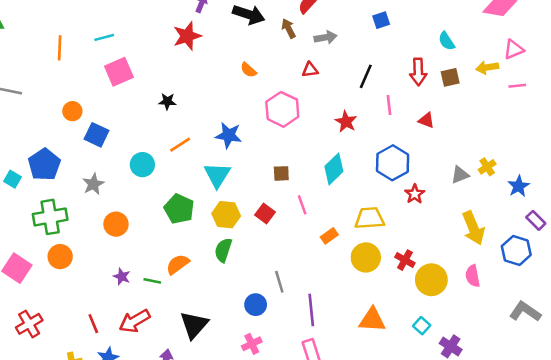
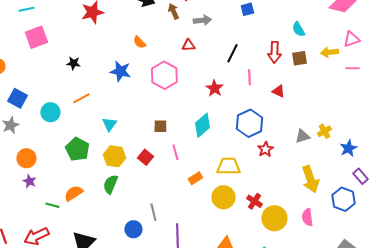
blue square: (97, 135) -> (17, 98), moved
blue star: (229, 135) -> (120, 71), moved
cyan triangle: (217, 175) -> (109, 124), size x0.7
purple star: (122, 277) -> (29, 181), moved

